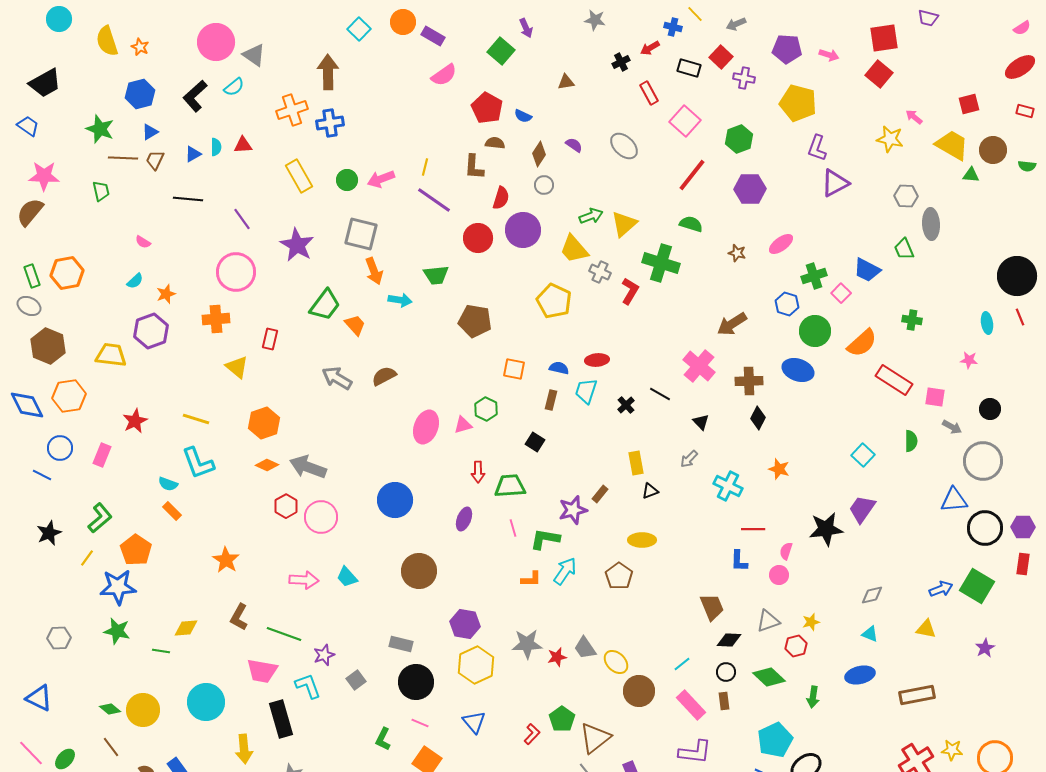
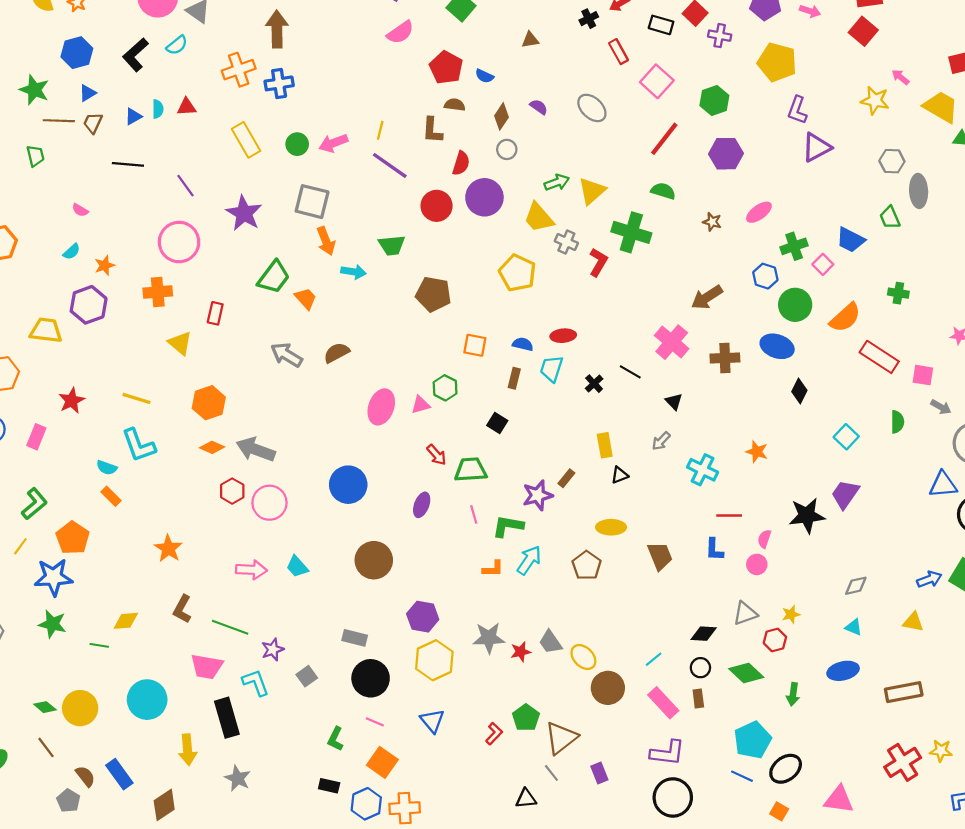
black diamond: (758, 418) -> (799, 391), moved
red arrow: (478, 472) -> (437, 455), turned -40
brown trapezoid: (712, 607) -> (660, 556), moved

